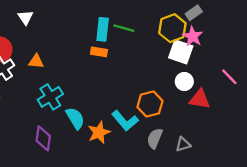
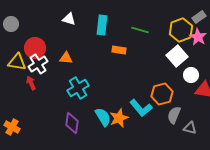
white triangle: (25, 17) -> (69, 19), moved, turned -40
cyan rectangle: (103, 29) -> (102, 25), moved
white square: (181, 52) -> (177, 56), moved, turned 30
cyan semicircle: (75, 118) -> (103, 117), moved
gray semicircle: (155, 138) -> (174, 115), moved
gray triangle: (183, 144) -> (190, 128), turned 32

